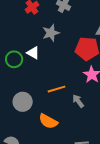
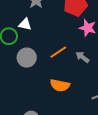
gray circle: (23, 102) -> (27, 58), moved

